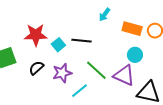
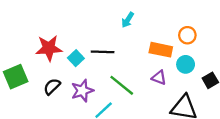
orange rectangle: (132, 29) -> (161, 50), moved
cyan circle: (135, 55) -> (186, 64), moved
purple triangle: (124, 75) -> (159, 78), moved, size x0.6

